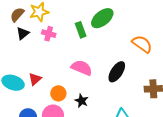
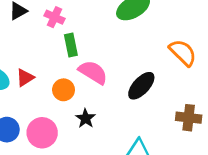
green rectangle: (81, 30) -> (71, 45), moved
orange circle: (58, 93) -> (64, 90), moved

